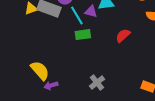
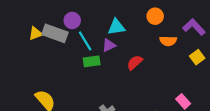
purple triangle: (91, 12) -> (109, 45), moved, turned -40

